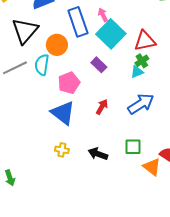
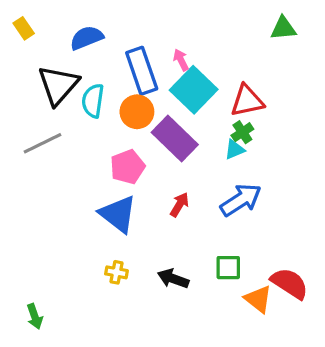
orange circle: (57, 45) -> (137, 112), moved
cyan semicircle: (42, 65) -> (93, 101), moved
purple rectangle: (99, 65) -> (175, 139), size x1.8

